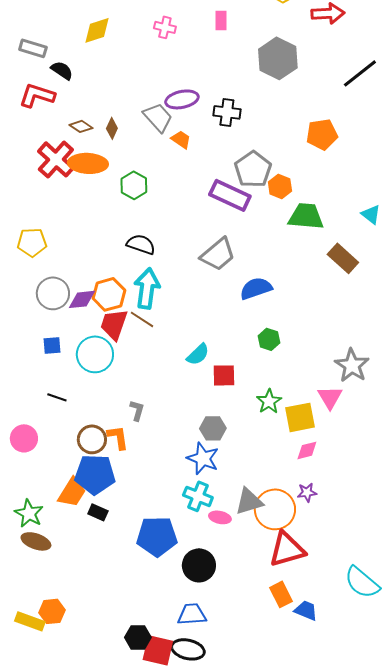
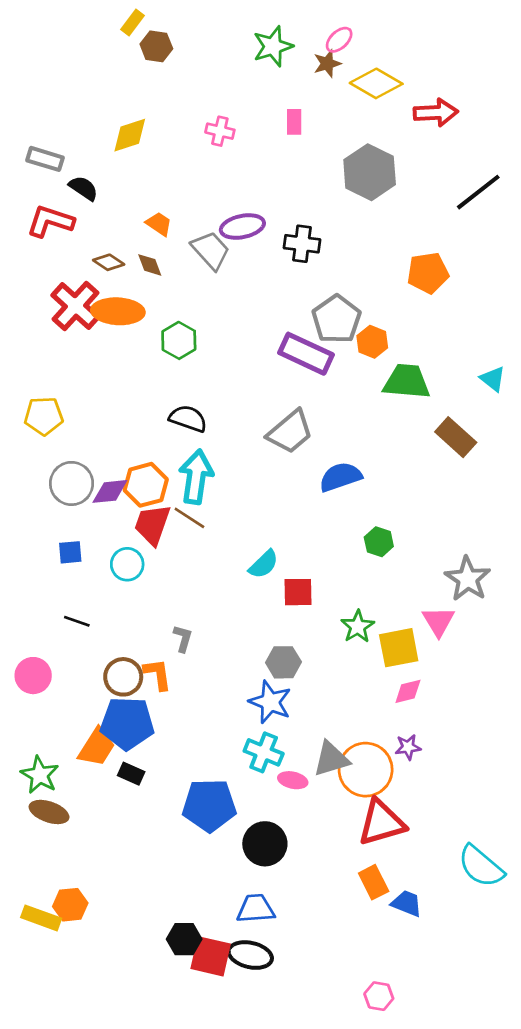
brown diamond: (112, 128) -> (150, 265), turned -45
orange trapezoid: (181, 139) -> (159, 224), moved
green hexagon: (269, 339) -> (379, 542), moved
cyan circle: (95, 354) -> (127, 564), size x0.7

